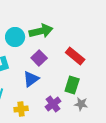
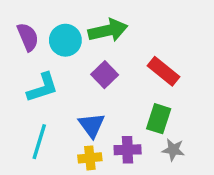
blue triangle: (31, 79) -> (92, 125), moved, turned -30
purple cross: (53, 104) -> (128, 150), turned 35
yellow cross: (21, 109) -> (90, 158), moved

